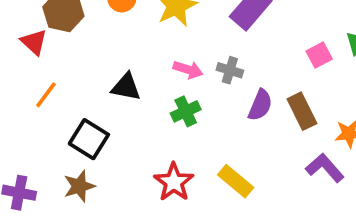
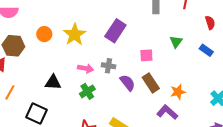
pink square: (319, 55) -> (146, 55), moved, turned 32
purple semicircle: (260, 105) -> (128, 83), turned -54

